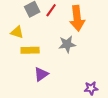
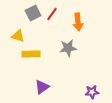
orange arrow: (77, 18) -> (78, 22), size x0.7
purple triangle: (41, 74) -> (42, 87), moved

